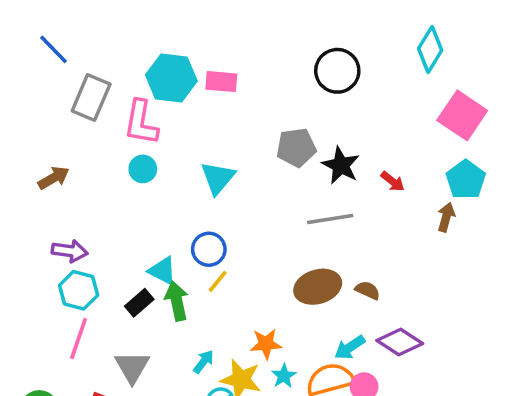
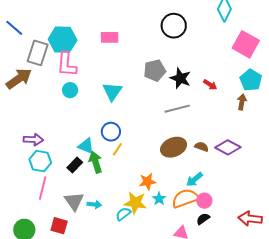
cyan hexagon: (171, 78) -> (63, 40), moved
brown arrow: (54, 178) -> (19, 79), moved, size x1.5
purple diamond: (400, 342) -> (228, 147), moved
cyan arrow: (203, 362) -> (94, 204), moved, turned 64

